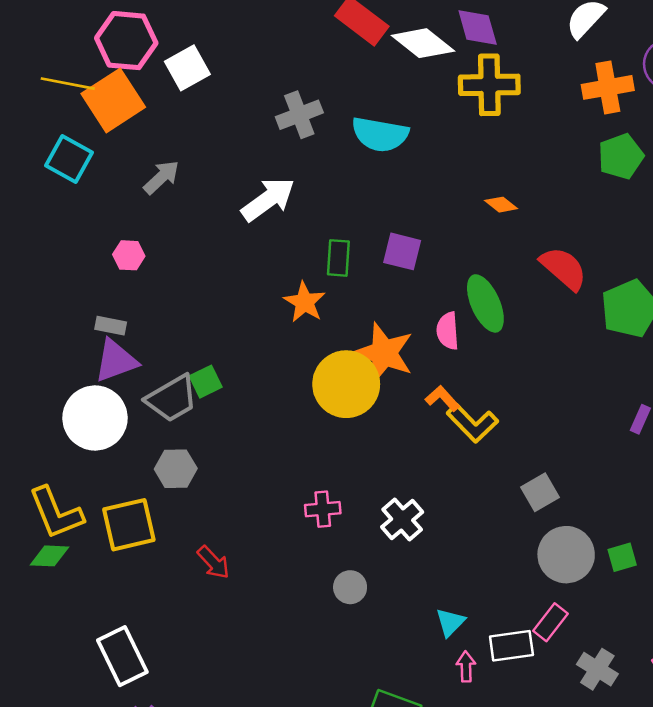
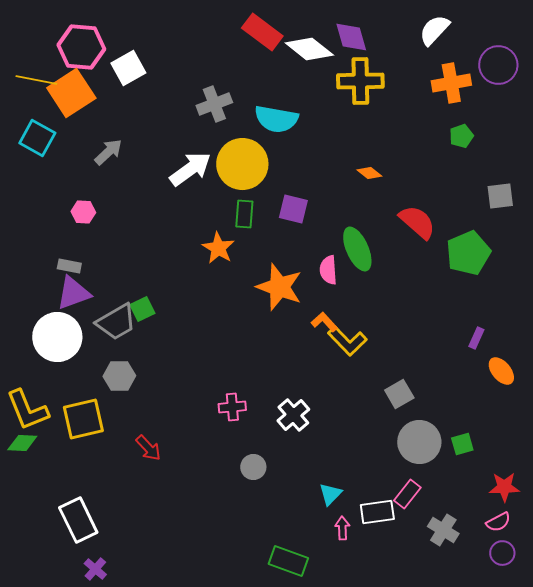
green pentagon: (621, 156) -> (461, 136), size x0.7
yellow circle: (346, 384) -> (242, 164), moved

